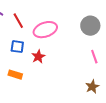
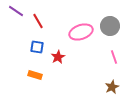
pink ellipse: (45, 30) -> (81, 32), moved

